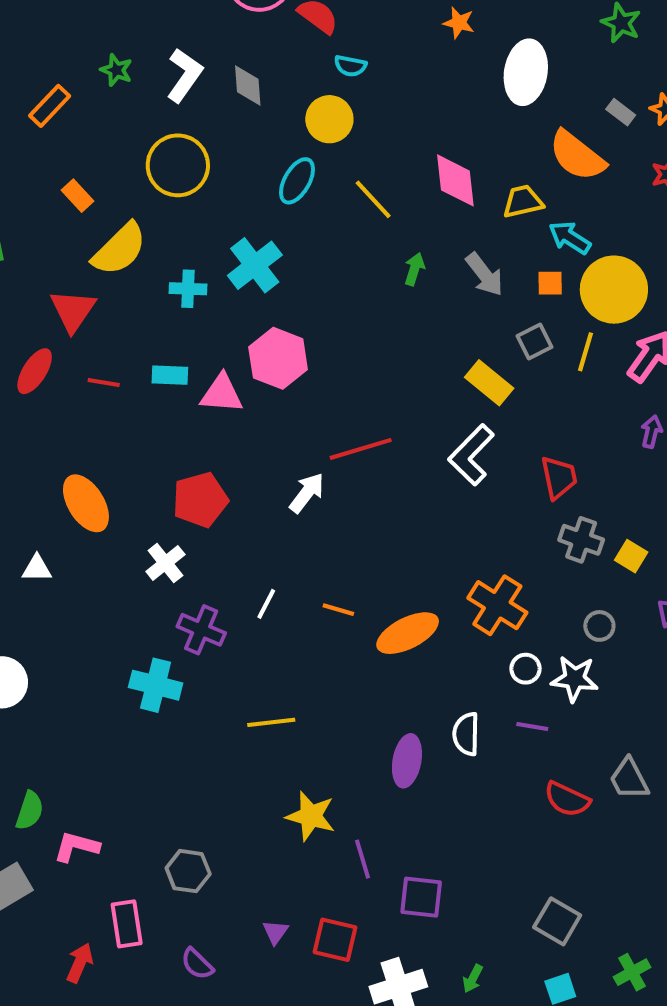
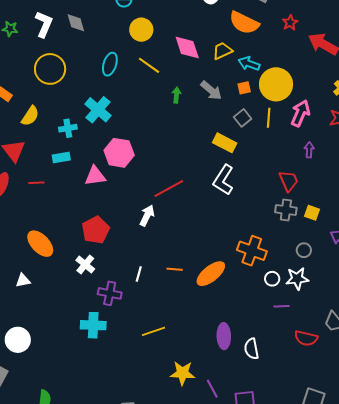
yellow circle: (329, 119) -> (141, 30), moved
yellow semicircle: (119, 249) -> (30, 116), size x0.7
cyan rectangle: (170, 375) -> (61, 158), moved
red trapezoid: (559, 477) -> (289, 181), moved
white semicircle: (466, 734) -> (251, 349), moved

